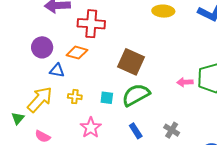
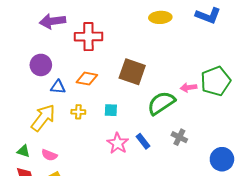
orange diamond: (77, 53) -> (87, 79), moved
green semicircle: (136, 95) -> (161, 103), moved
green triangle: (18, 118) -> (23, 151), moved, turned -48
pink star: (91, 128) -> (118, 143), moved

